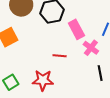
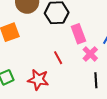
red line: (60, 56) -> (58, 58), turned 48

